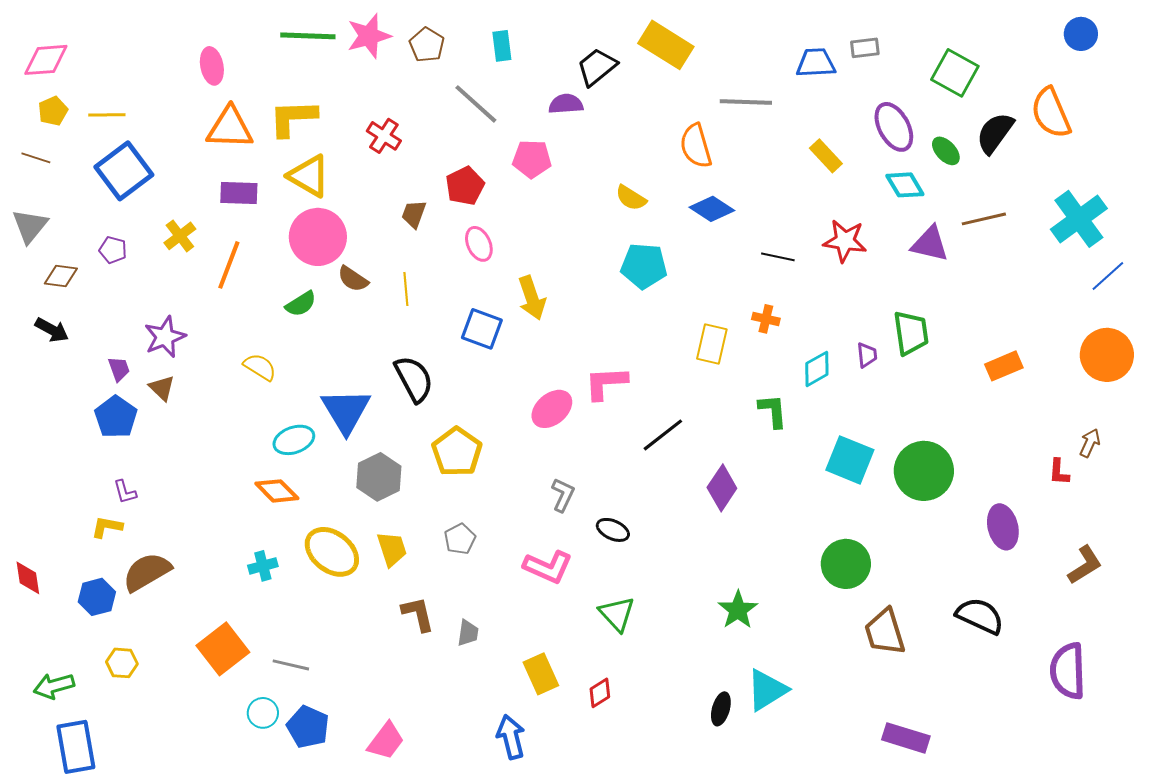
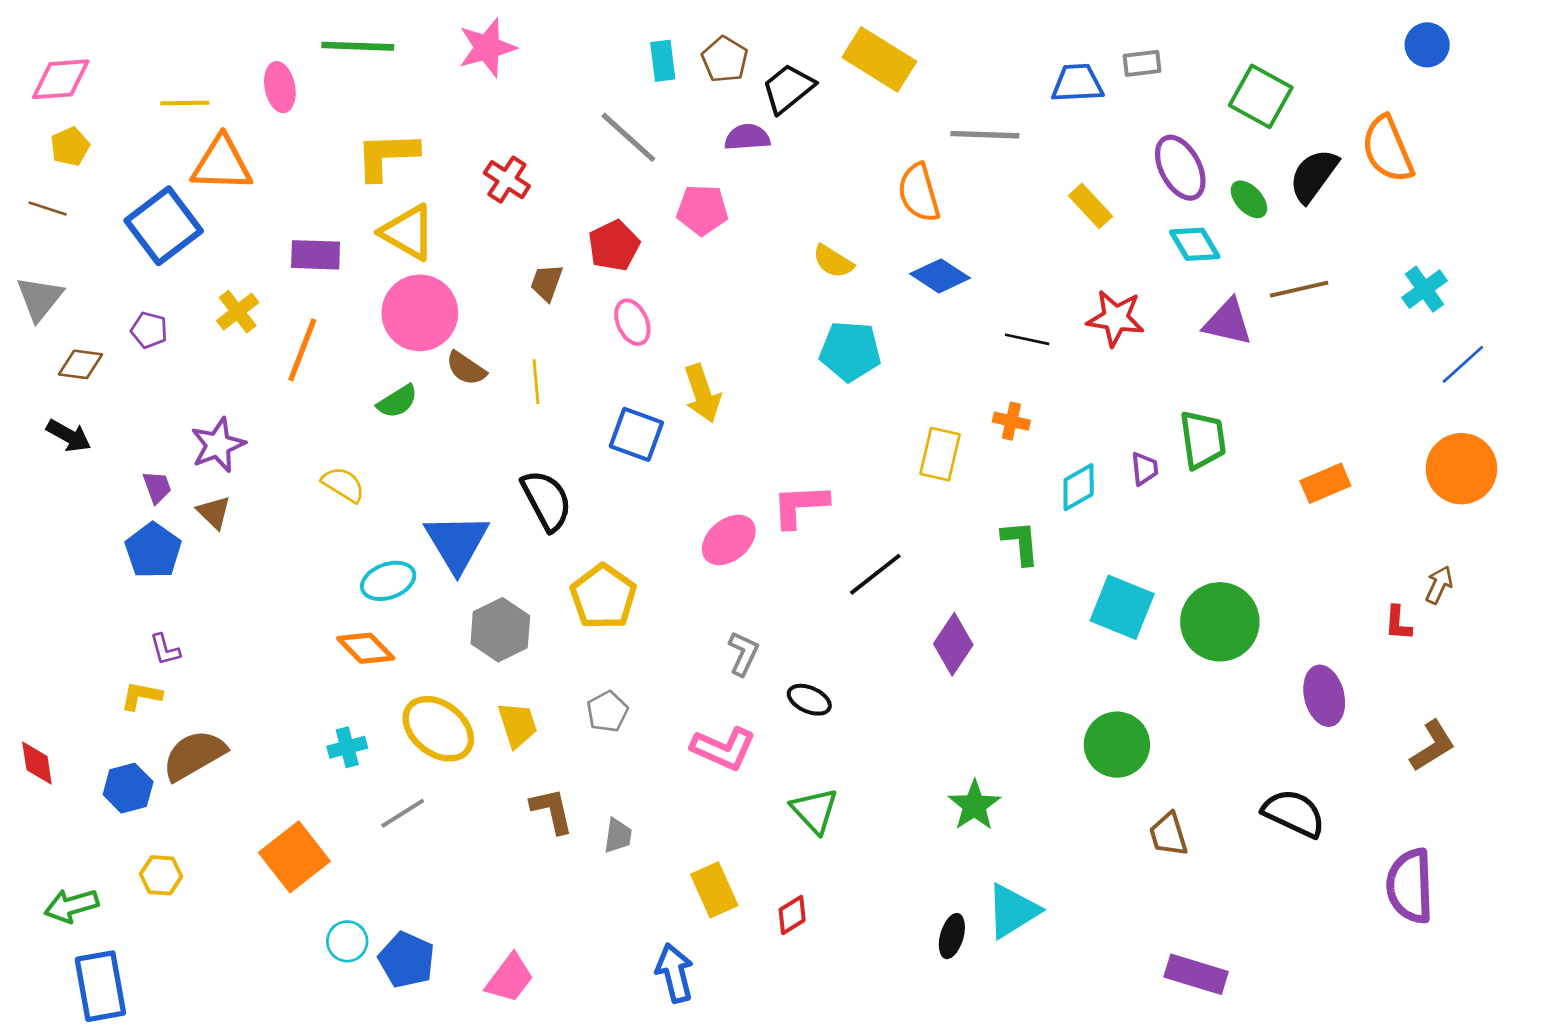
green line: (308, 36) -> (358, 46), moved
brown pentagon: (427, 45) -> (725, 59), moved
yellow line: (107, 115) -> (185, 103), moved
orange triangle: (230, 128) -> (222, 164), moved
cyan cross: (1079, 219) -> (1425, 289), size x0.6
brown trapezoid: (885, 632) -> (1168, 834), size x0.7
gray line: (291, 665) -> (403, 813), moved, turned -45

